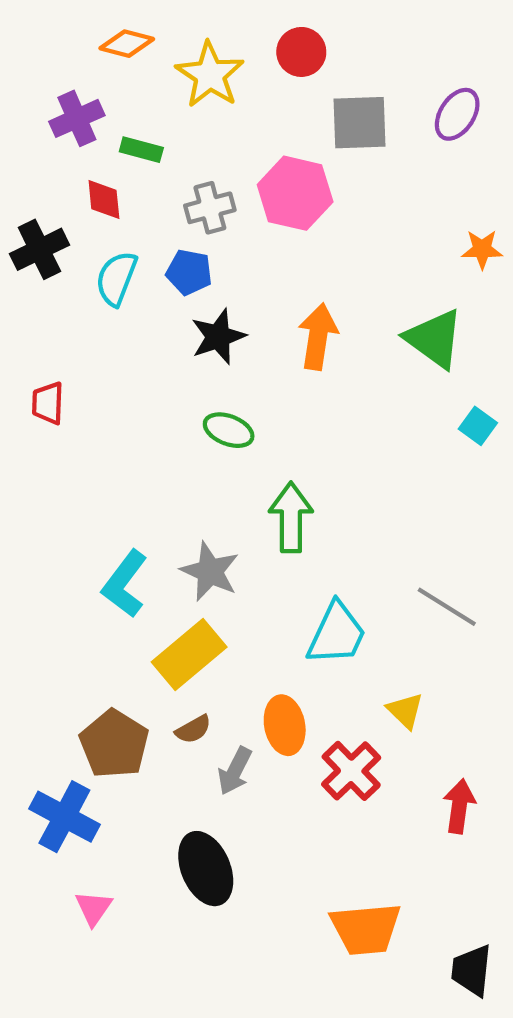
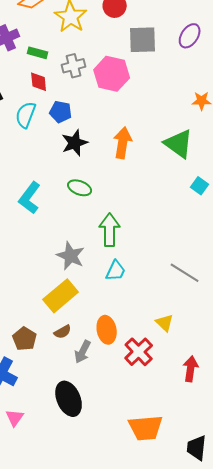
red diamond: (104, 199) -> (39, 82), moved
gray cross: (210, 208) -> (74, 66), moved
cyan L-shape: (125, 584) -> (30, 198), moved
cyan trapezoid: (337, 634) -> (116, 271), moved, size x0.7
brown pentagon: (114, 744) -> (25, 339), size x0.7

